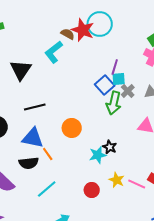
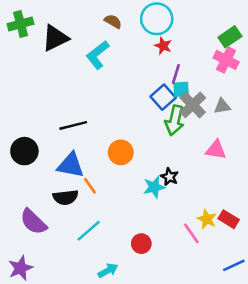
red star: (83, 30) -> (163, 46), moved, size x0.6
brown semicircle: (68, 34) -> (113, 21), moved
black triangle: (21, 70) -> (55, 38), moved, turned 30
gray cross: (128, 91) -> (193, 105), size x1.5
yellow star: (117, 180) -> (207, 219), moved
pink line: (137, 184) -> (191, 233), moved, turned 30
red circle: (92, 190) -> (141, 244), moved

